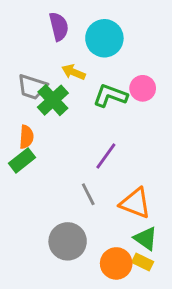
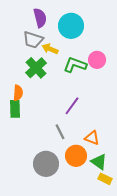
gray trapezoid: (32, 87) -> (33, 40), moved
green rectangle: (22, 160) -> (15, 109), turned -54
orange triangle: (135, 203) -> (92, 138), size x0.7
yellow rectangle: (143, 262) -> (105, 179), moved
orange circle: (116, 263) -> (76, 156), moved

